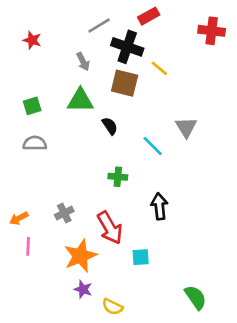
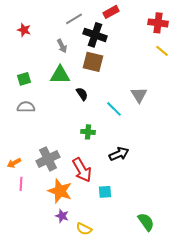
yellow line: (159, 68) -> (162, 51), moved
black arrow: (159, 206) -> (119, 154), turned 72
gray cross: (64, 213) -> (48, 159), size x1.6
orange star: (80, 256) -> (60, 191), turned -30

